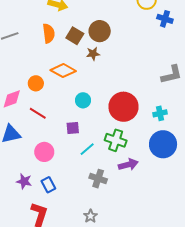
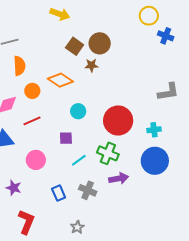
orange semicircle: (49, 33) -> (19, 66), moved
red line: (38, 113) -> (32, 121), turned -60
blue rectangle: (48, 185) -> (59, 193), moved

